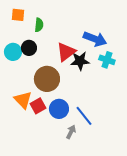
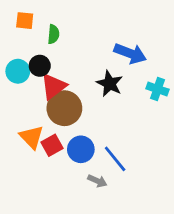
red triangle: (66, 52) -> (53, 86), moved
cyan cross: (107, 60) -> (158, 89), moved
black star: (80, 61) -> (110, 84), turned 30
gray arrow: (71, 132) -> (97, 181), turned 88

